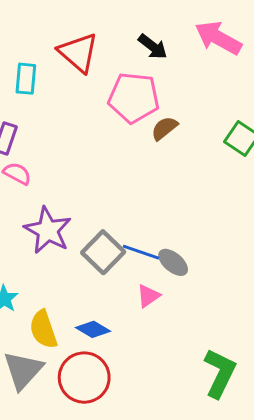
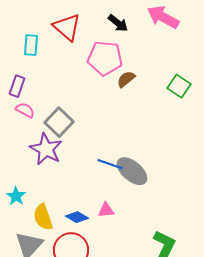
gray square: (103, 252) -> (59, 122), moved
gray ellipse: (173, 262) -> (132, 171), size x1.5
pink triangle: (148, 296) -> (106, 210), moved, turned 30

